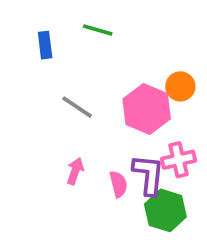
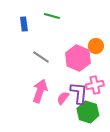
pink arrow: (75, 171) -> (40, 91), size x1.6
pink semicircle: (118, 184) -> (63, 98), turned -128

